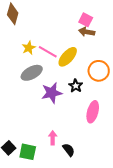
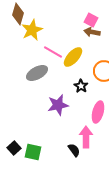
yellow star: (29, 48) -> (32, 30), moved, size x1.5
purple star: (52, 93) -> (58, 105), moved
pink arrow: (53, 138) -> (86, 137), moved, size x1.5

